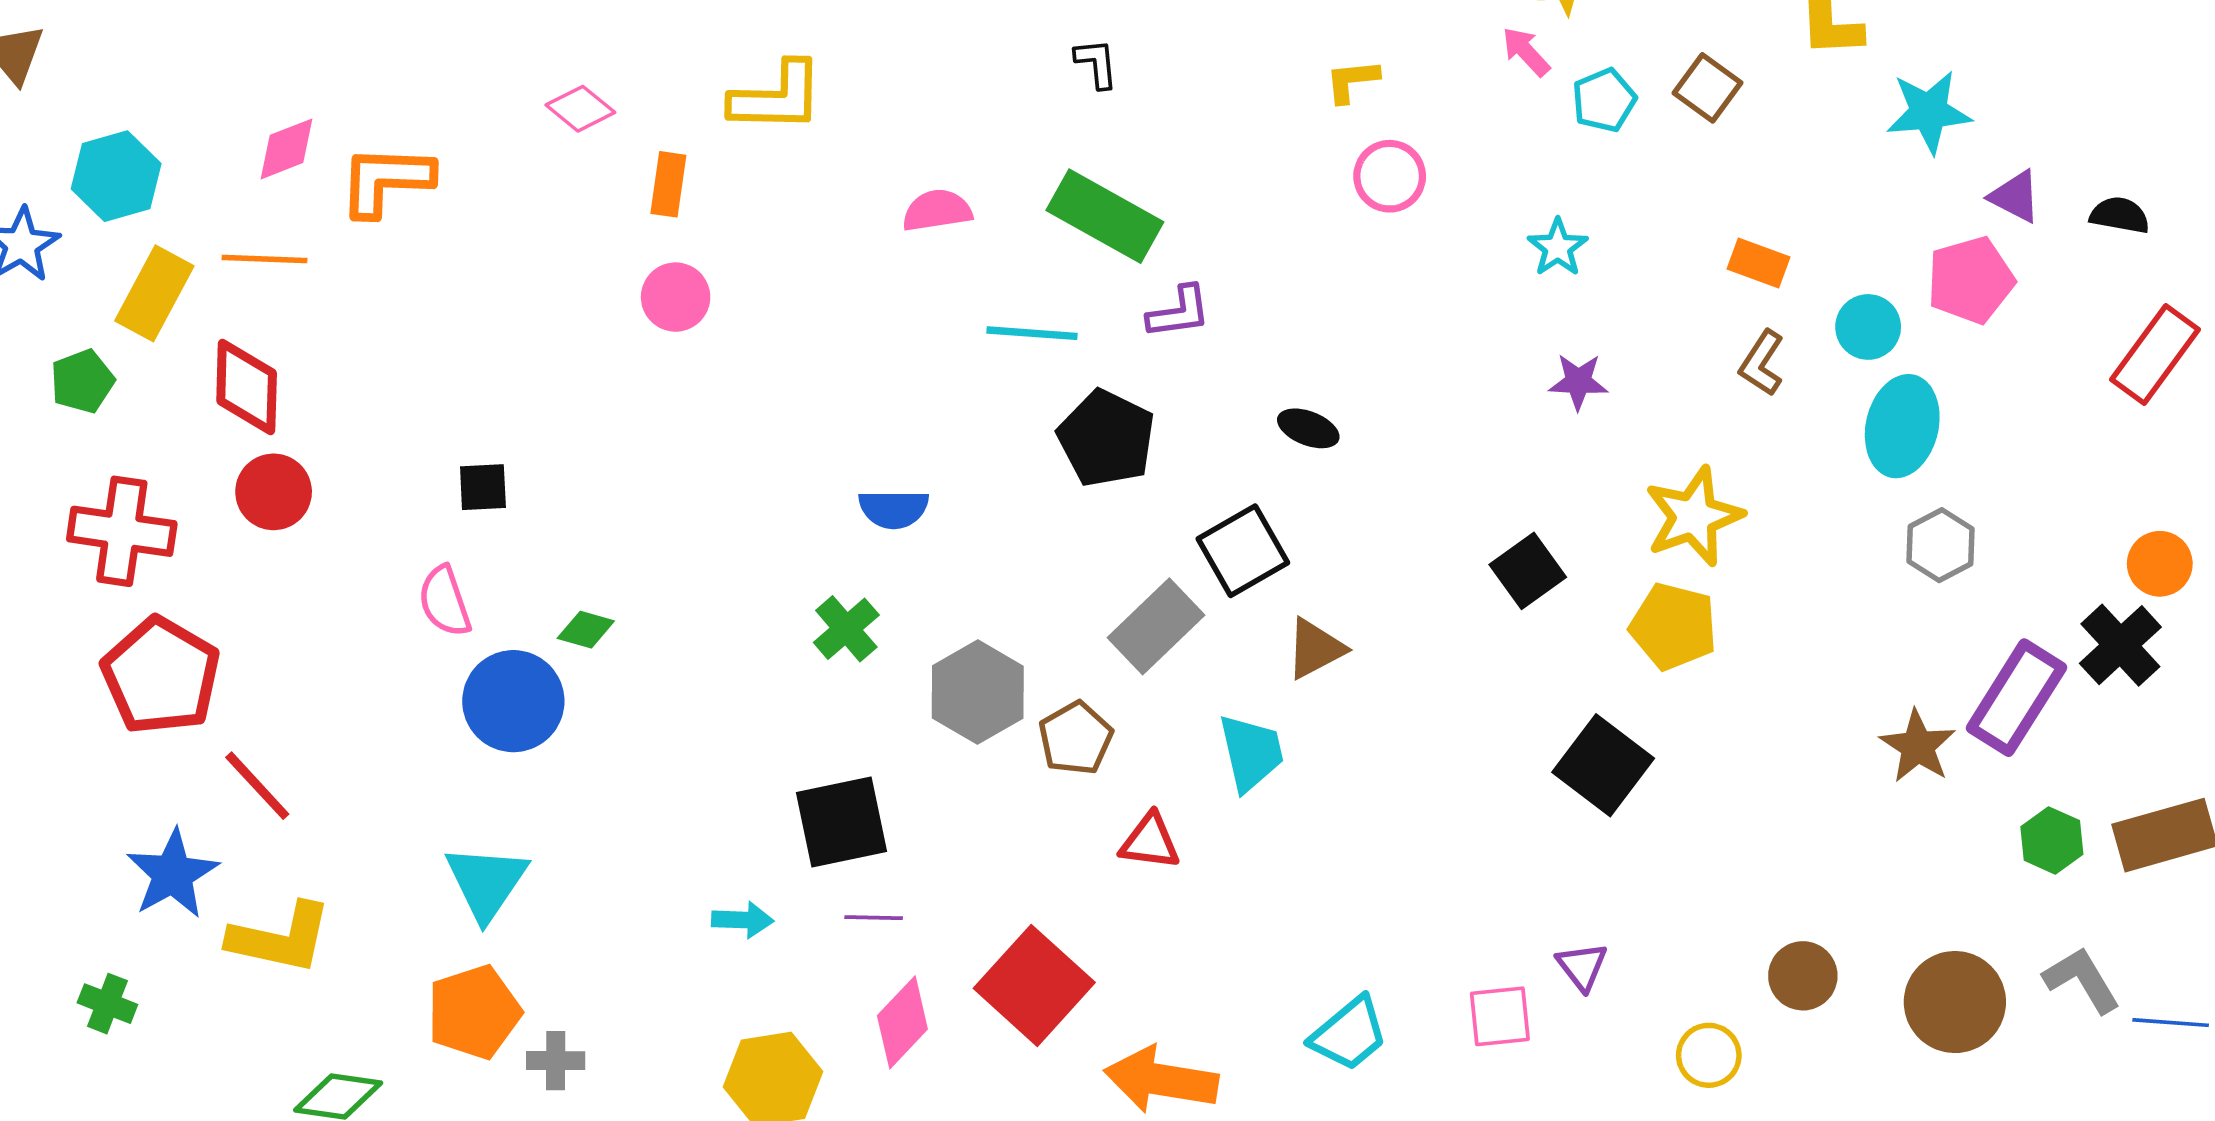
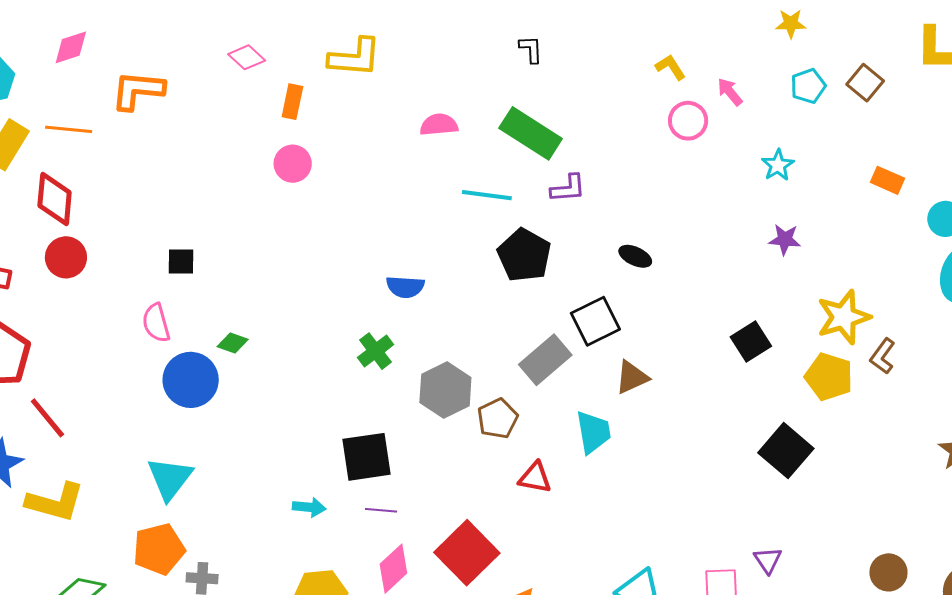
pink arrow: (1526, 52) -> (730, 92), moved
yellow L-shape: (1352, 81) -> (671, 67), turned 60
pink diamond: (286, 149) -> (71, 47), moved
brown L-shape: (1762, 363) -> (883, 356), moved

